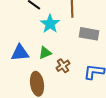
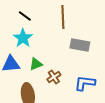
cyan star: (50, 24) -> (23, 38), moved

